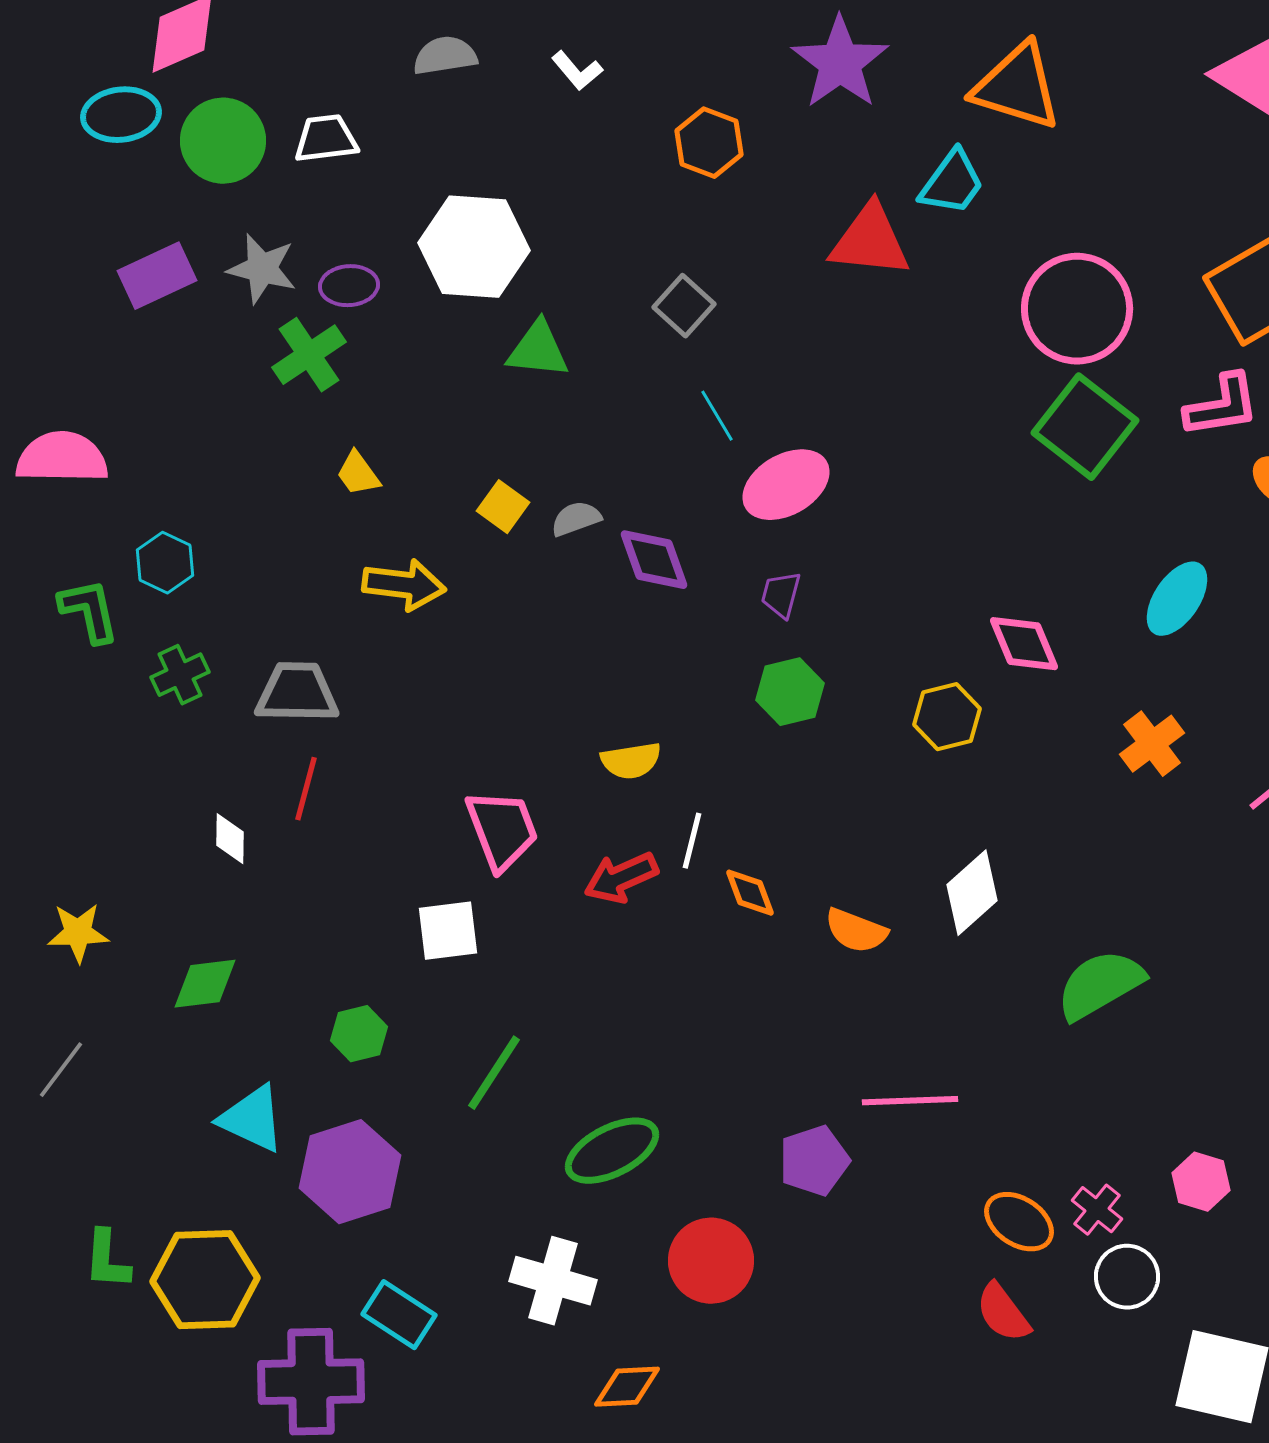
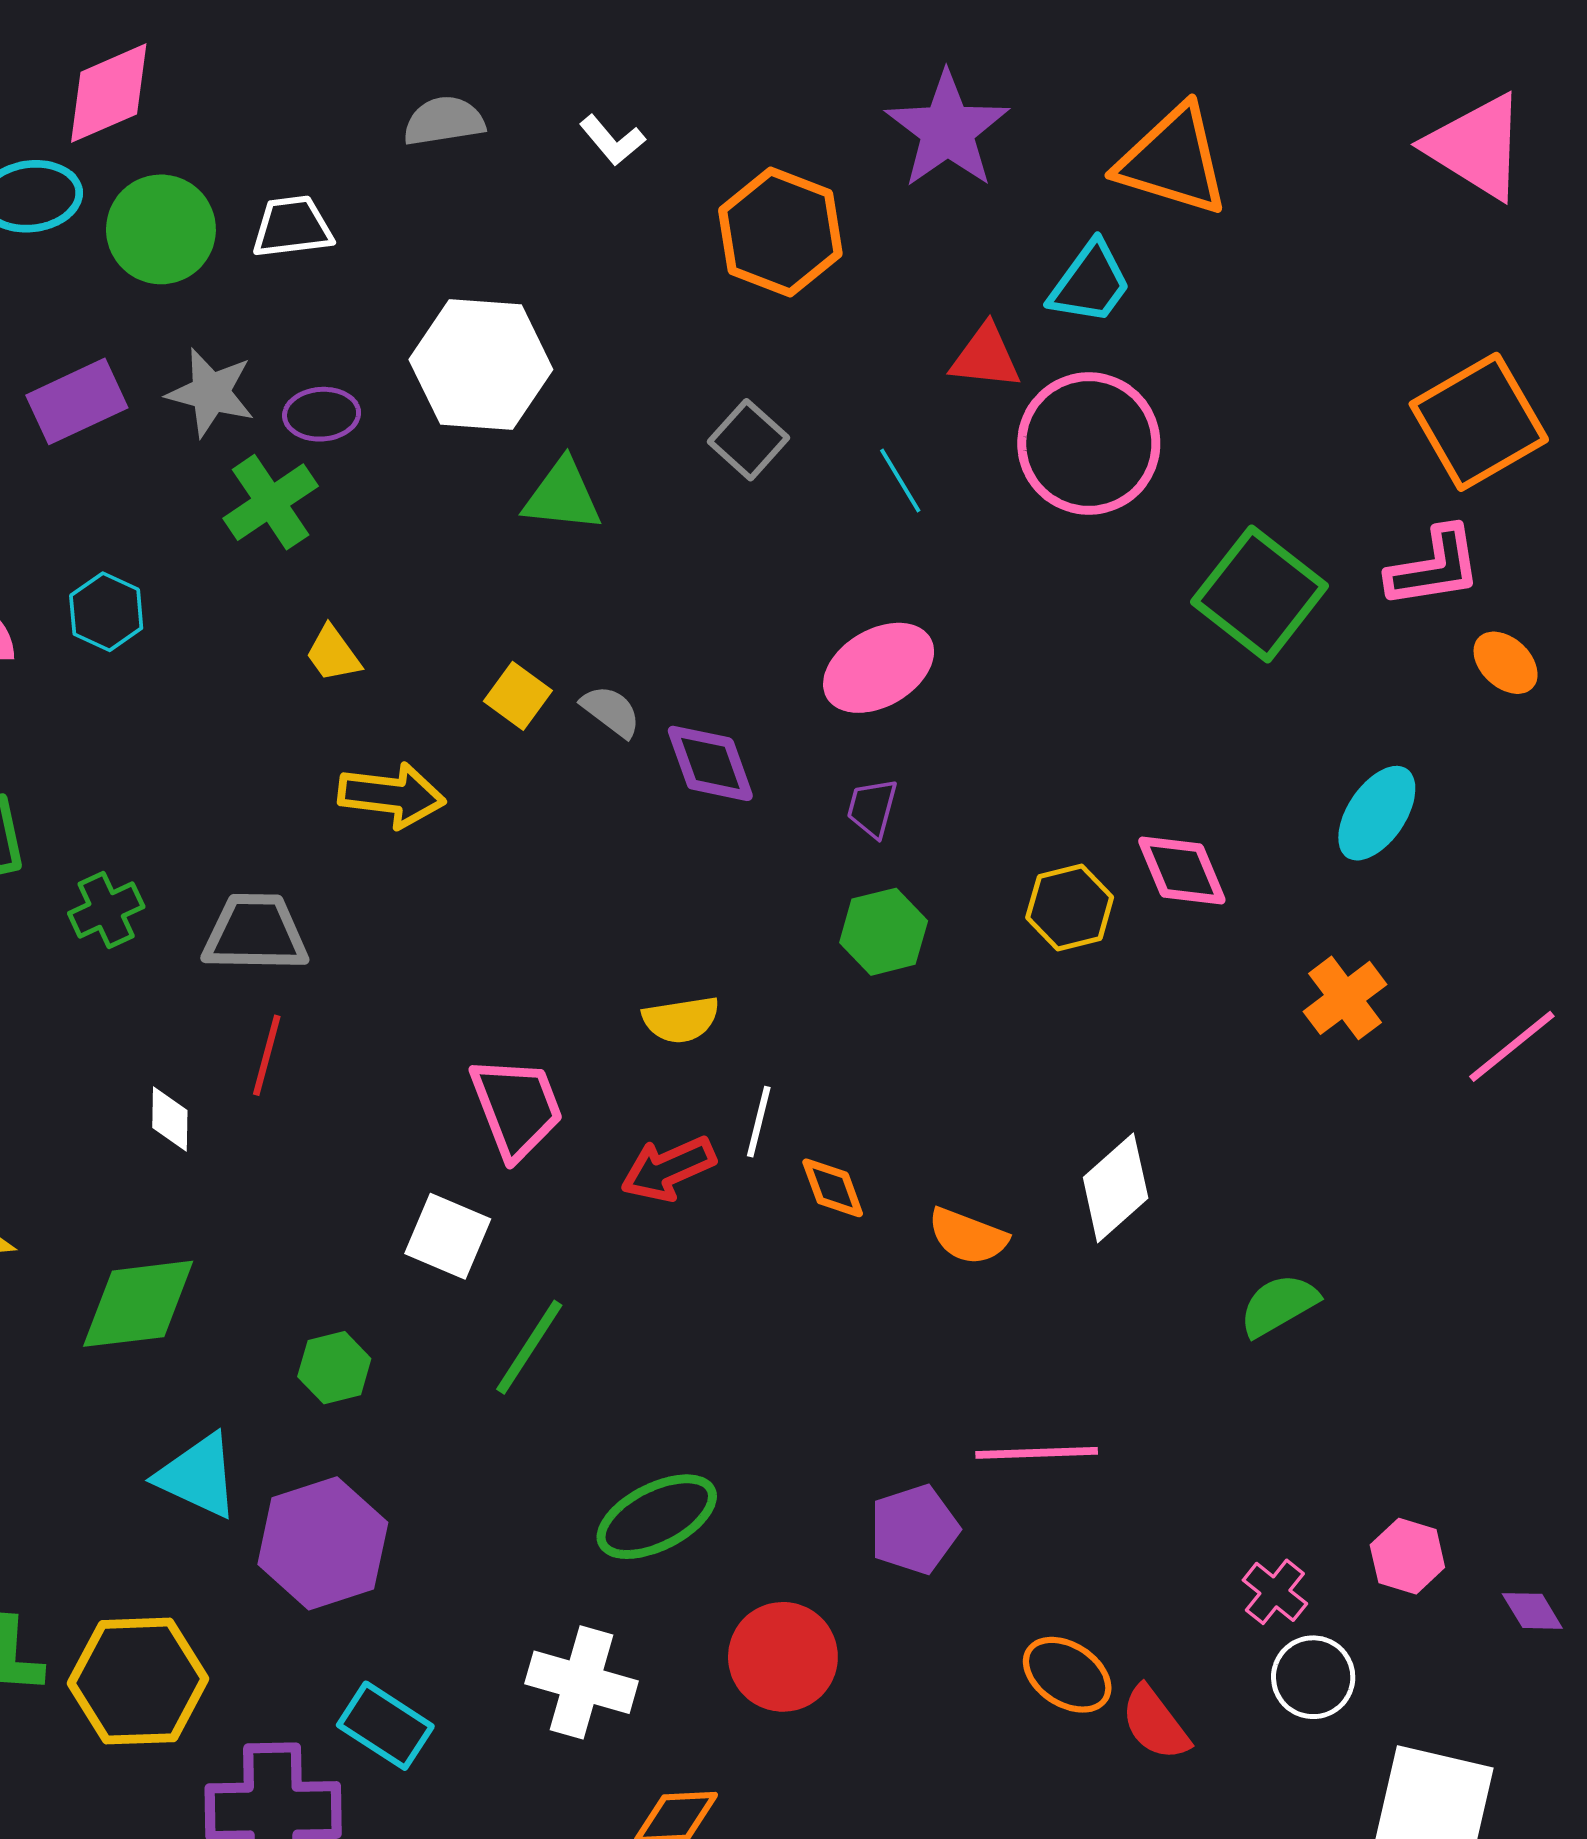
orange hexagon: (709, 143) -> (780, 232), size x1.4
red triangle: (870, 241) -> (986, 357), size x0.7
pink circle: (1077, 309) -> (1089, 444), moved
cyan line: (717, 416) -> (900, 480), moved
gray semicircle: (576, 519) -> (611, 711), turned 57
cyan hexagon: (165, 563) -> (106, 612), moved
yellow hexagon: (947, 717) -> (1070, 907), moved
white square: (448, 931) -> (448, 1236), turned 30
green diamond: (205, 984) -> (138, 1304), size x1.4
green semicircle: (1100, 985) -> (1279, 1305), size x0.7
green line: (494, 1073) -> (529, 1347), moved
orange ellipse: (1019, 1222) -> (1067, 1675), moved

